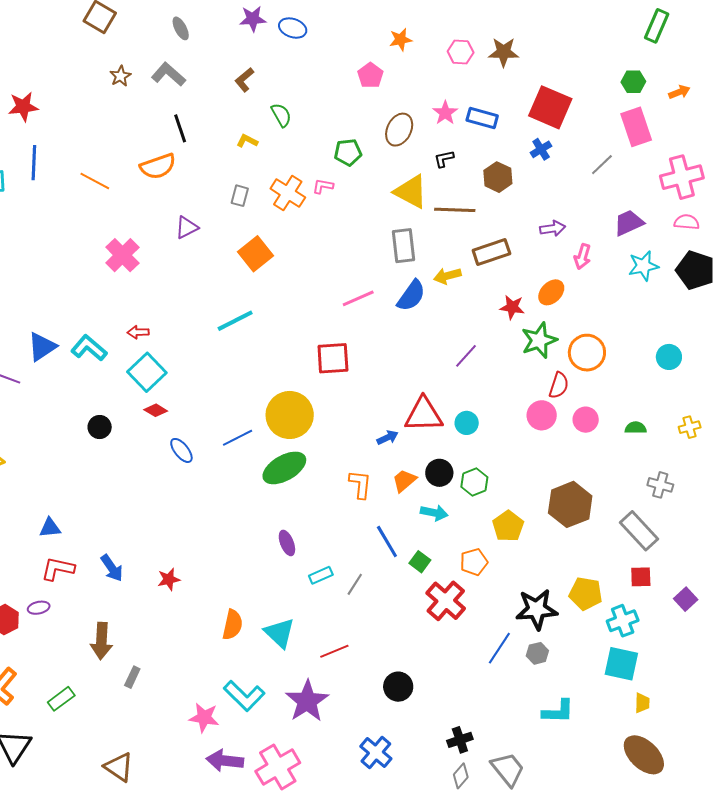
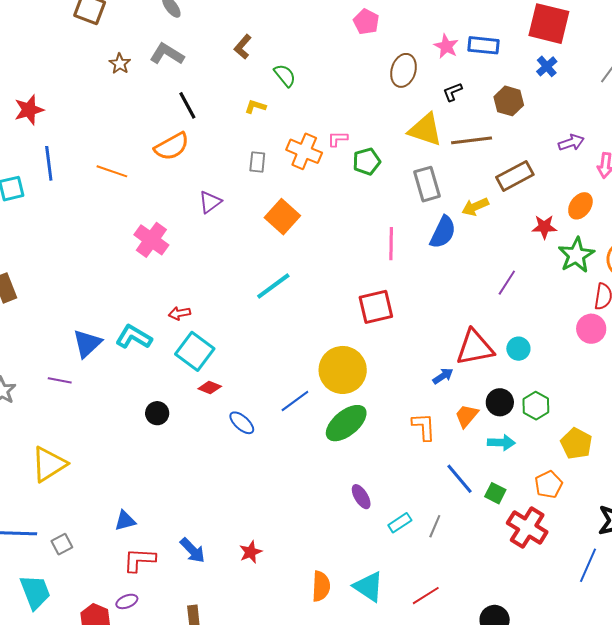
green pentagon: (348, 152) -> (367, 161), moved
pink line: (358, 298) -> (391, 244), turned -56

